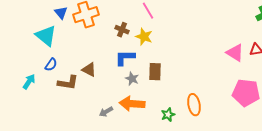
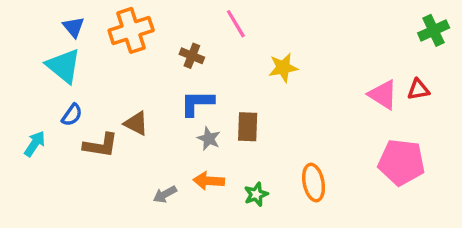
blue triangle: (61, 13) -> (74, 27), moved
yellow star: (144, 37) -> (283, 68), moved, turned -30
orange arrow: (132, 104) -> (209, 181), size x0.7
green star: (168, 115) -> (256, 194), moved

